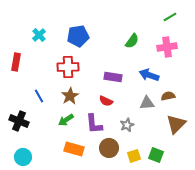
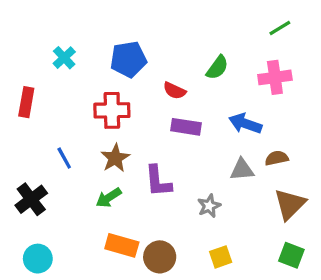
red semicircle: (106, 101) -> (174, 91), moved
black cross: (19, 121) -> (31, 199), turned 30
purple L-shape: (94, 124) -> (158, 181), moved
brown circle: (109, 148) -> (160, 257), moved
green square: (156, 155) -> (291, 255), moved

